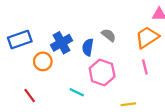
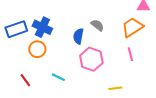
blue cross: (61, 43) -> (42, 27), moved, turned -36
cyan line: (77, 92) -> (58, 77), moved

